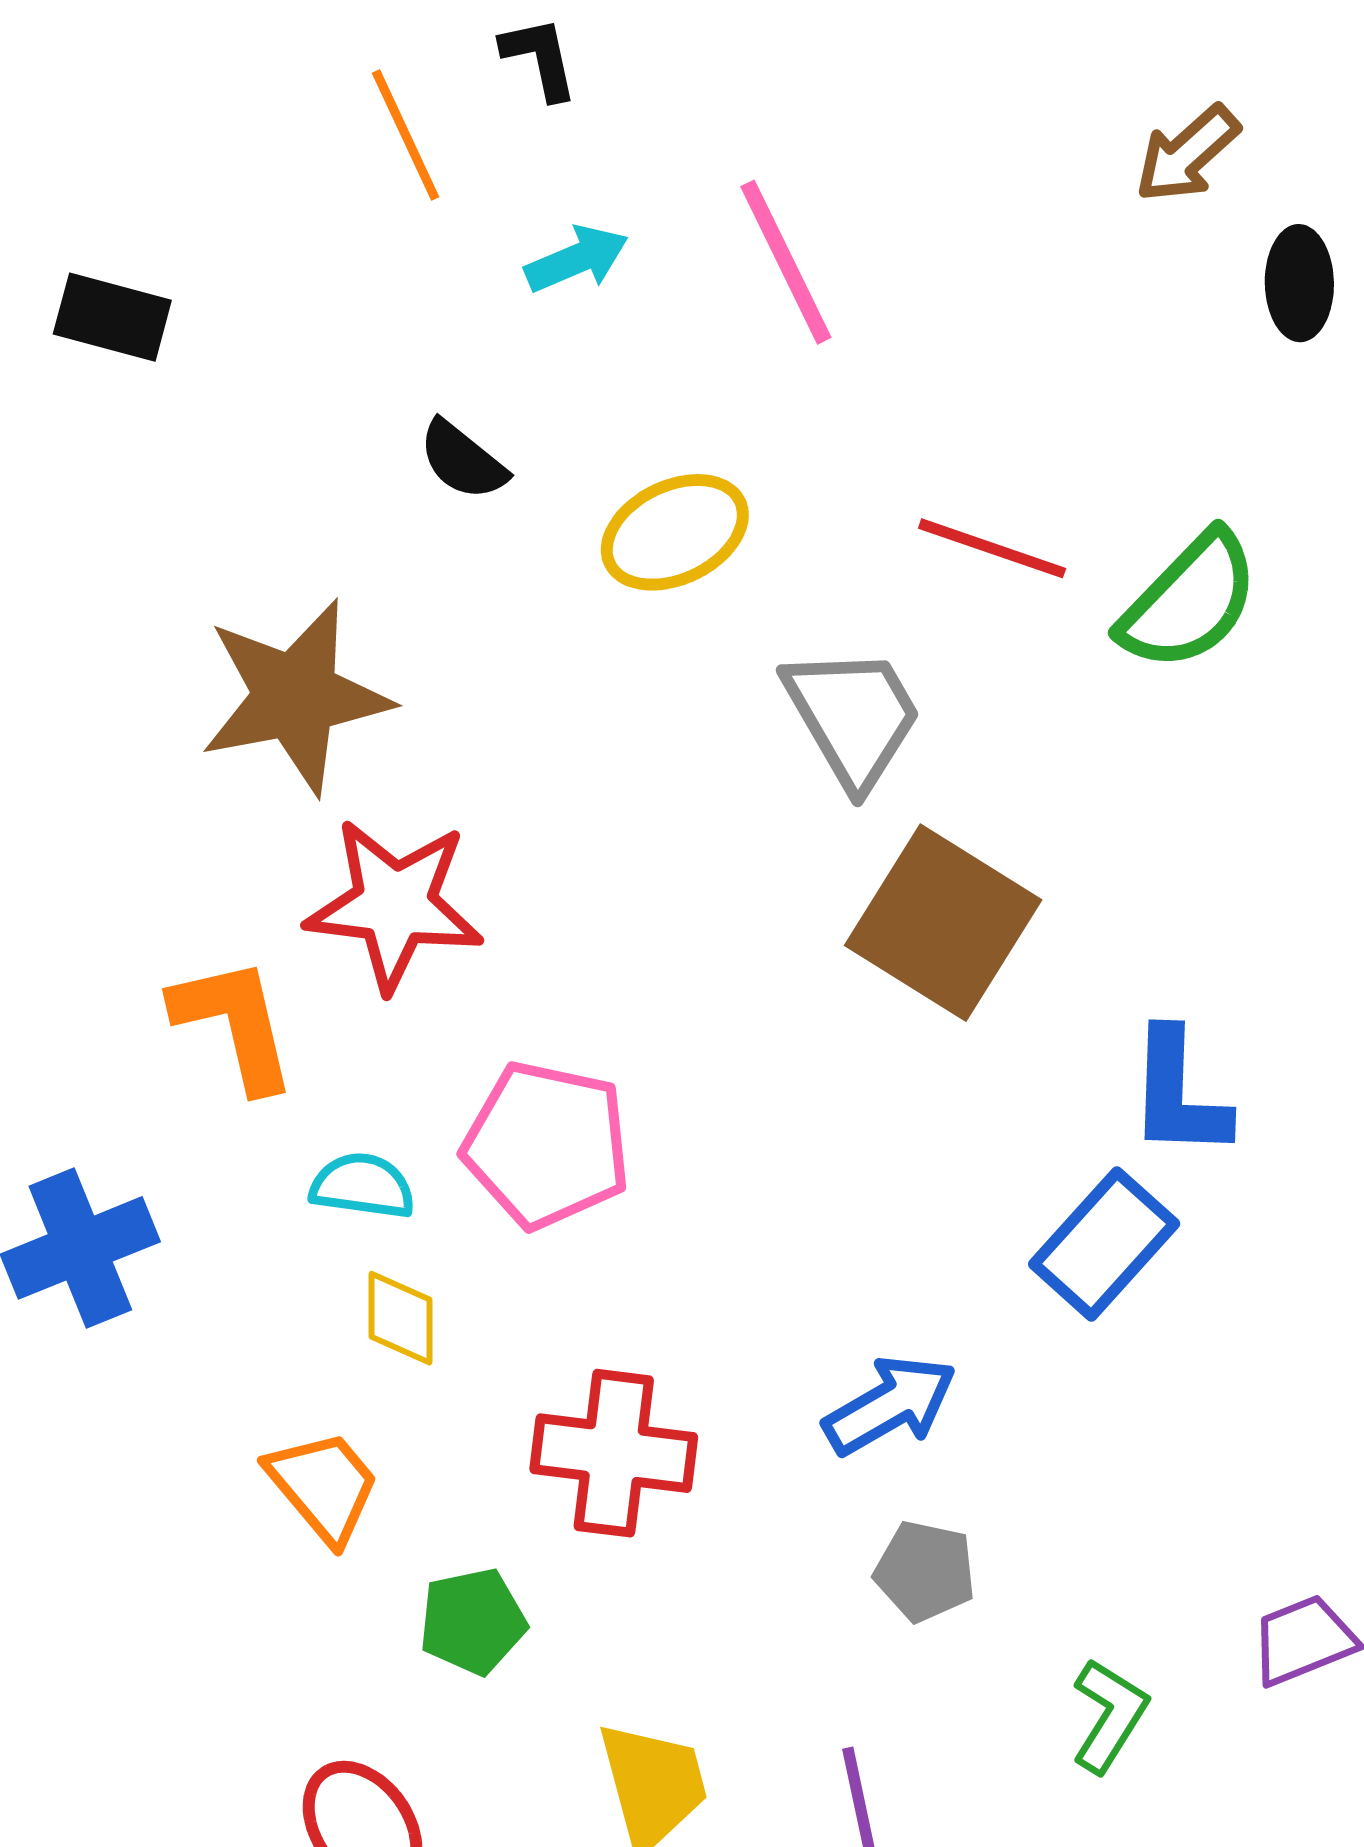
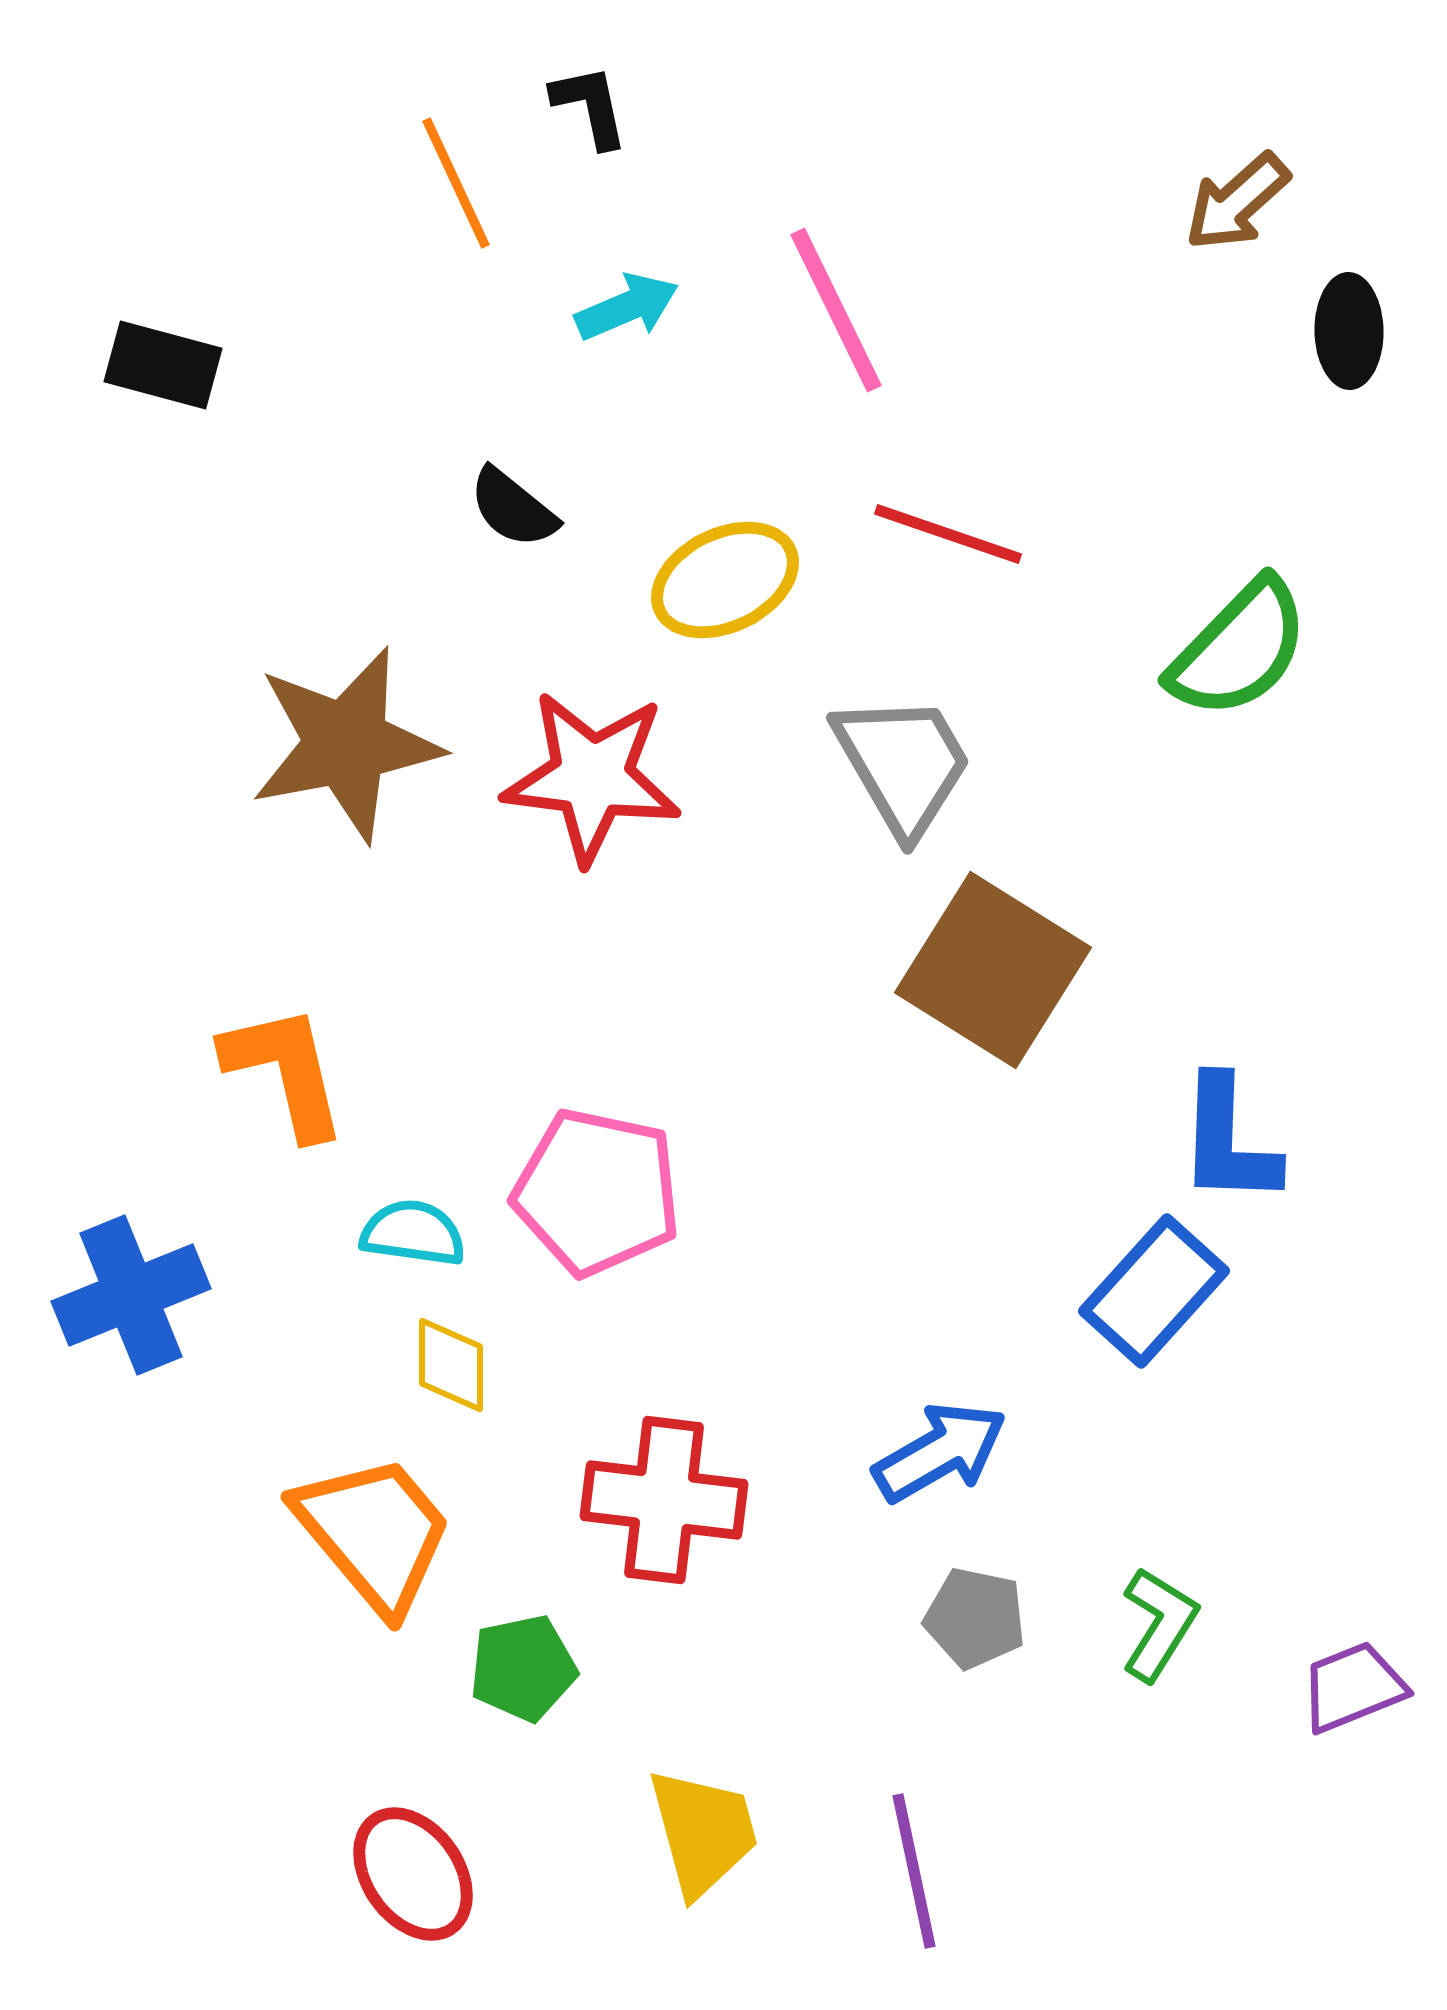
red line: (992, 548) -> (948, 534), moved
red star: (395, 905) -> (592, 777), moved
orange trapezoid: (323, 1486) -> (374, 1533), size x1.4
green L-shape: (1109, 1715) -> (1159, 1624), moved

